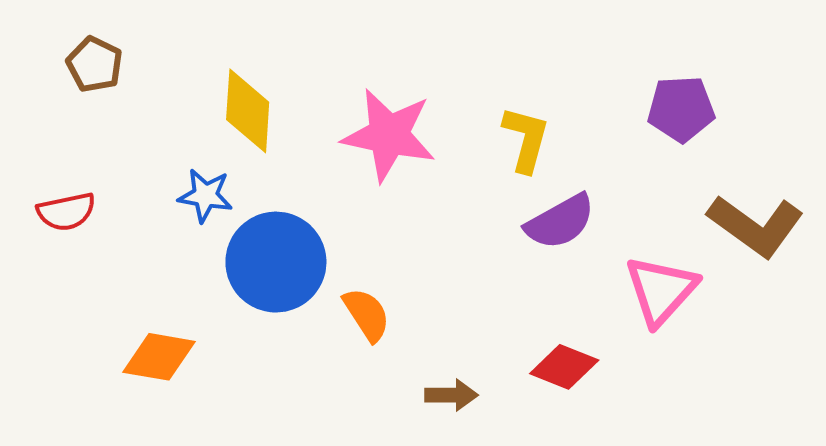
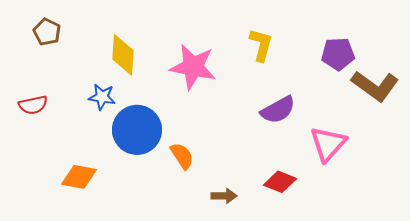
yellow L-shape: (526, 139) -> (261, 45), moved
brown L-shape: (756, 226) -> (375, 86), moved

